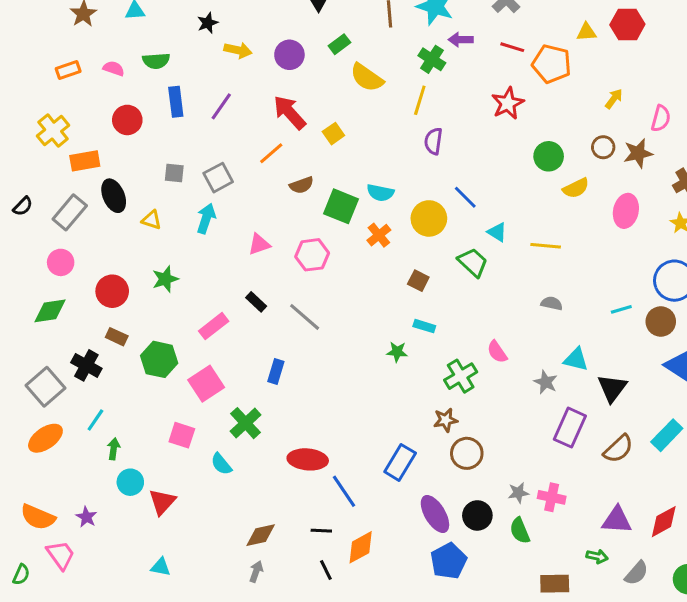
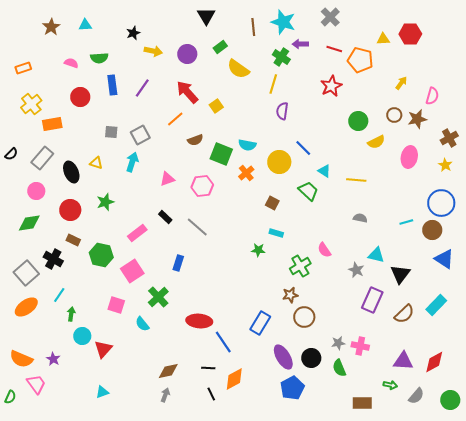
orange rectangle: (68, 70) -> (23, 68), moved
black ellipse: (114, 196) -> (71, 172), moved
cyan triangle: (161, 567) -> (102, 392), turned -32

